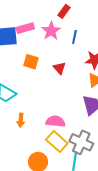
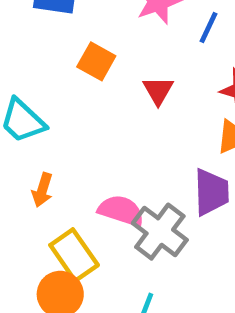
yellow rectangle: (57, 141) -> (74, 255), moved
gray cross: (81, 142) -> (160, 232), moved

